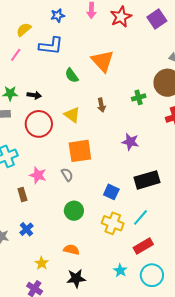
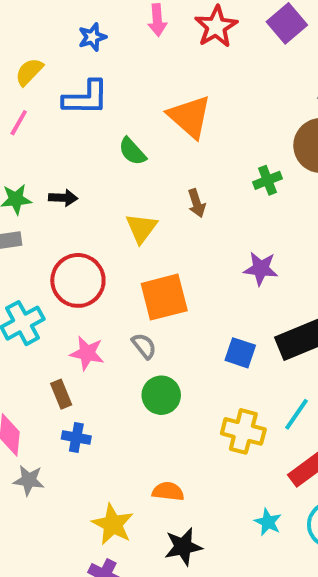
yellow triangle: (72, 115) -> (141, 228), turned 36
red circle: (39, 124) -> (78, 280), moved
blue square: (111, 192) -> (240, 353), moved
green circle: (74, 211) -> (161, 395), moved
blue cross: (26, 229) -> (76, 438), moved, turned -32
yellow star: (42, 263) -> (113, 524), size x1.5

